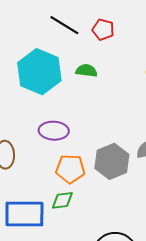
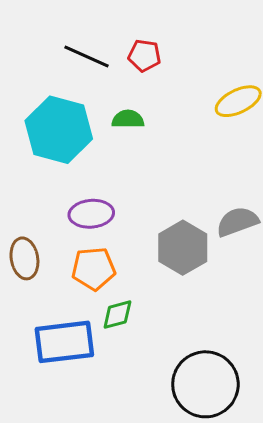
orange pentagon: (70, 169) -> (94, 269), moved

